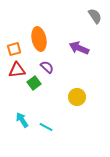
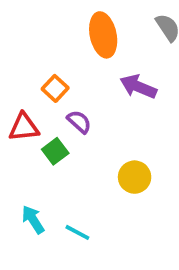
orange ellipse: (39, 39) -> (103, 35), moved
orange square: (14, 49) -> (55, 88), moved, turned -32

